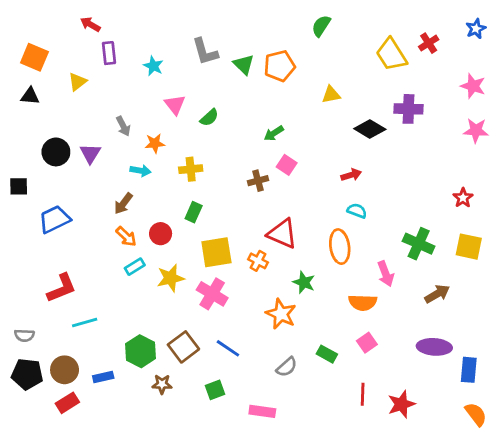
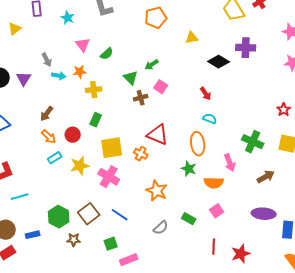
green triangle: (244, 65) -> (131, 78), moved
orange star: (155, 143) -> (80, 72), moved
cyan arrow: (140, 171) -> (59, 76), moved
red arrow: (351, 175) -> (206, 94), turned 72
green star: (304, 282) -> (189, 169), moved
pink rectangle: (262, 411) -> (129, 260), moved, turned -30

